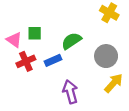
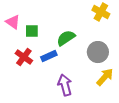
pink triangle: (14, 40) -> (13, 22), moved
red cross: (26, 61) -> (24, 57), turned -30

